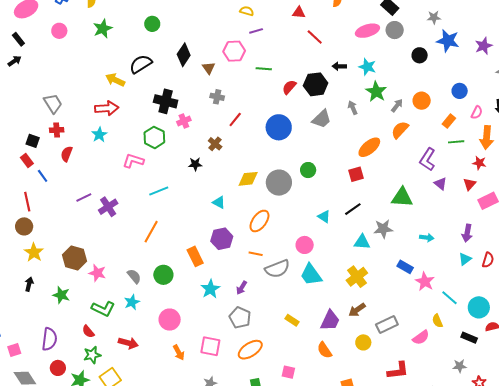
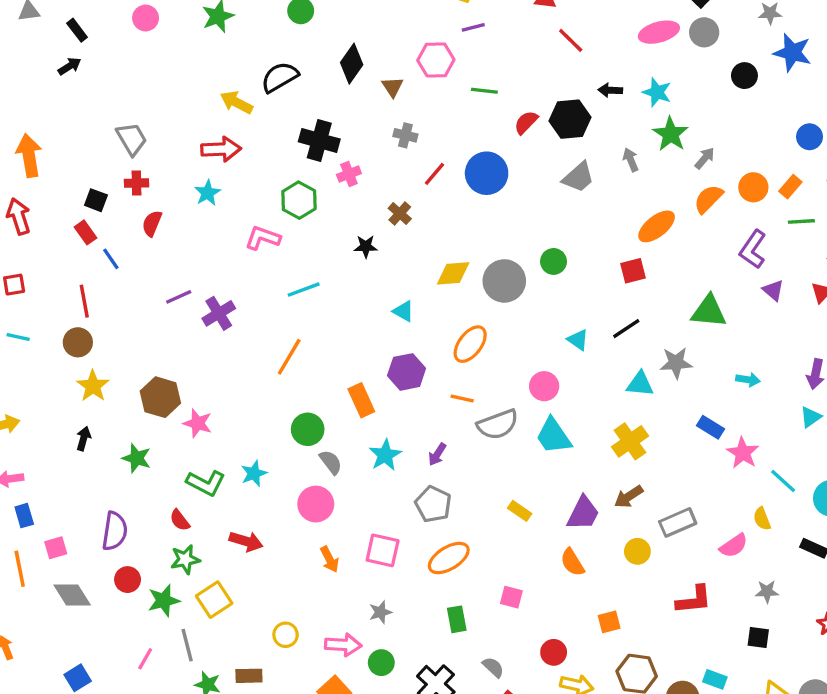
orange circle: (422, 101) -> (753, 187), moved
blue circle: (279, 127) -> (487, 173), moved
gray semicircle: (134, 276) -> (331, 462), moved
gray star: (460, 366) -> (767, 591), moved

